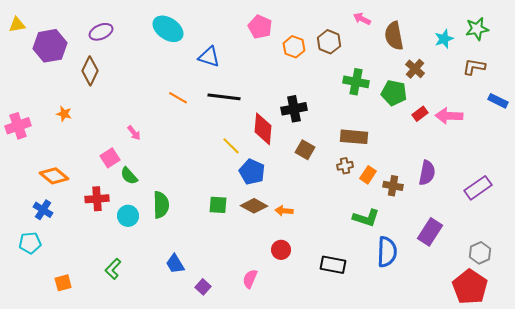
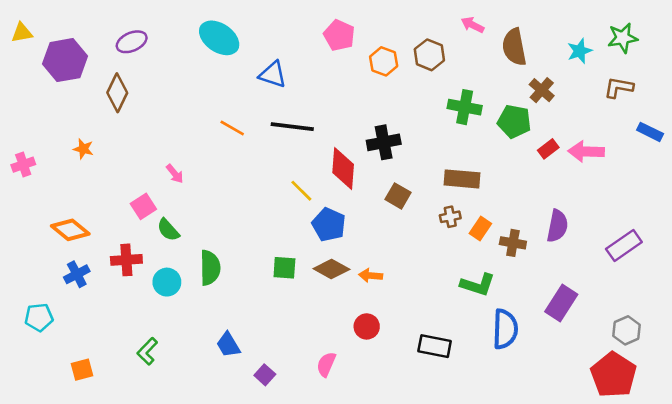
pink cross: (18, 126) -> (23, 165), size x0.7
blue cross: (43, 210) -> (77, 274), moved, turned 30

